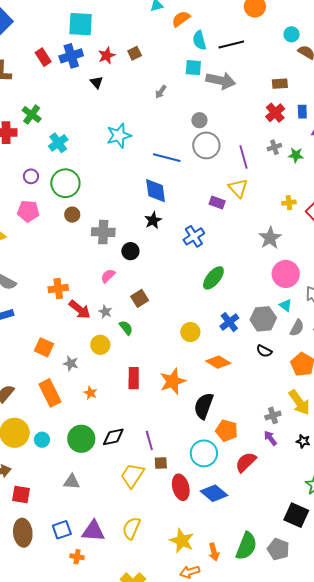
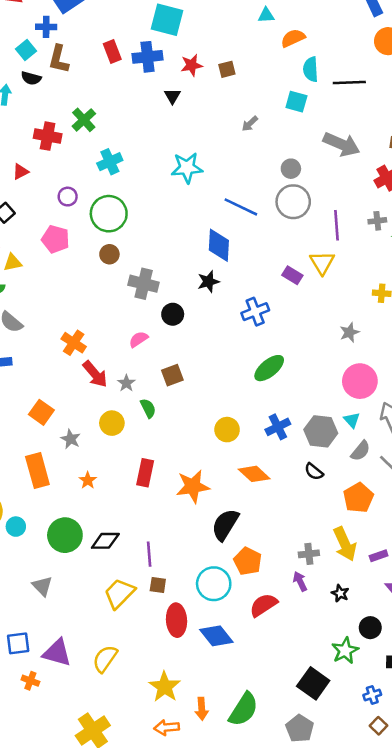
gray arrow: (221, 81) -> (341, 144), moved
gray star: (270, 238) -> (349, 332), size x0.7
orange cross: (58, 289) -> (74, 343), turned 30
gray triangle: (72, 482) -> (42, 586), turned 30
gray pentagon: (278, 549) -> (300, 728), moved

